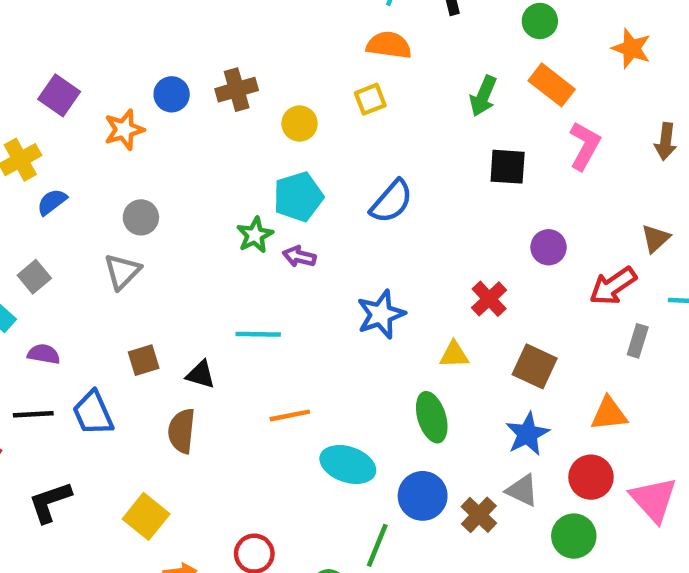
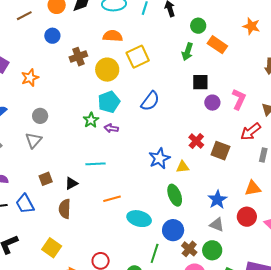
green circle: (540, 21) -> (198, 26), moved
orange semicircle: (389, 45) -> (113, 36), moved
blue circle: (172, 94) -> (52, 36), moved
yellow square: (370, 99) -> (138, 57), size x1.6
yellow circle: (300, 124) -> (107, 70), size x1.5
pink L-shape: (585, 146) -> (239, 99), moved
purple circle: (549, 247) -> (212, 103), moved
blue star: (381, 314) -> (159, 158), moved
brown square: (535, 366) -> (220, 151), moved
black triangle: (201, 375) -> (71, 183), turned -40
brown cross: (479, 515) -> (189, 249), moved
green circle: (574, 536) -> (212, 250), moved

